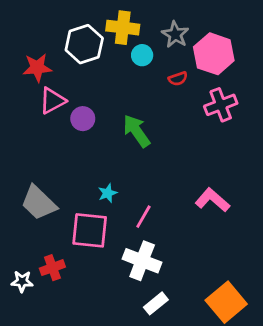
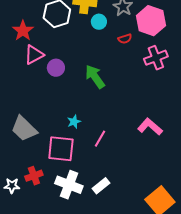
red star: (37, 68) -> (23, 31), turned -30
white cross: (142, 261) -> (69, 185), moved
white rectangle: (156, 303) -> (101, 186), moved

